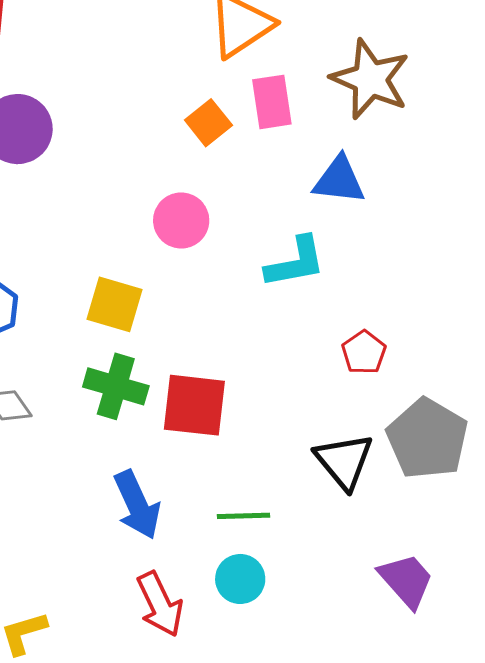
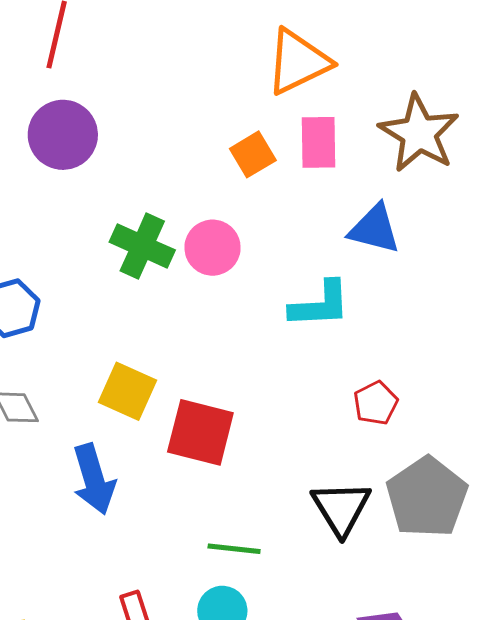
yellow square: (114, 304) -> (127, 391), moved
green cross: (116, 386) -> (142, 246), moved
blue arrow: (137, 505) -> (94, 479), moved

